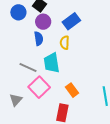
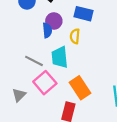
blue rectangle: (71, 21) -> (83, 14), turned 48
purple circle: (43, 22) -> (54, 21), moved
orange rectangle: (72, 90) -> (80, 88), size x1.5

